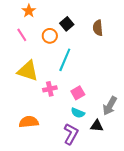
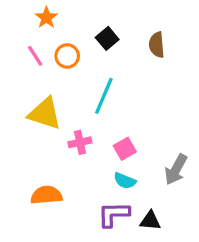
orange circle: (50, 36) -> (67, 56), moved
black triangle: (97, 126) -> (150, 221), moved
purple L-shape: (71, 134) -> (114, 214), turned -120

